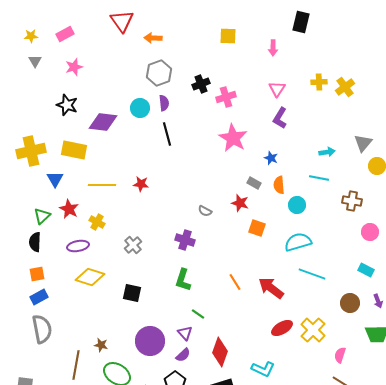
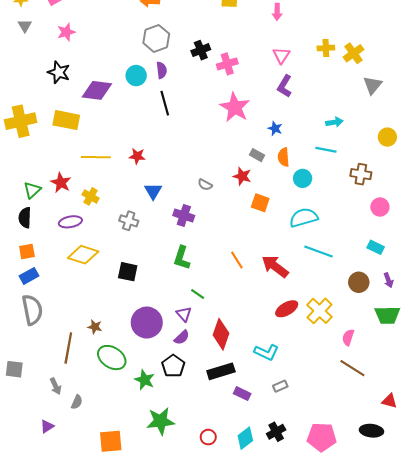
gray triangle: (363, 143) -> (373, 85), moved
blue triangle: (55, 179) -> (153, 191), moved
gray cross: (133, 245) -> (129, 221), turned -30

